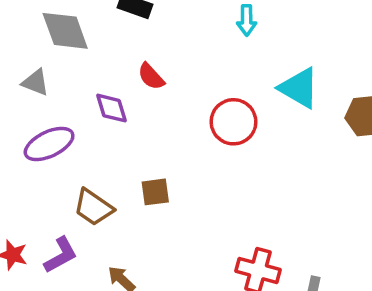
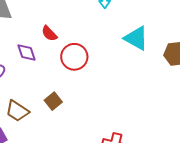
red circle: (233, 122) -> (74, 57), moved
brown square: (155, 192) -> (53, 101), turned -30

